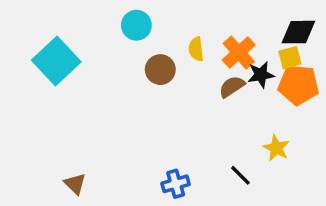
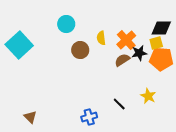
black line: (240, 175) -> (119, 104), moved

